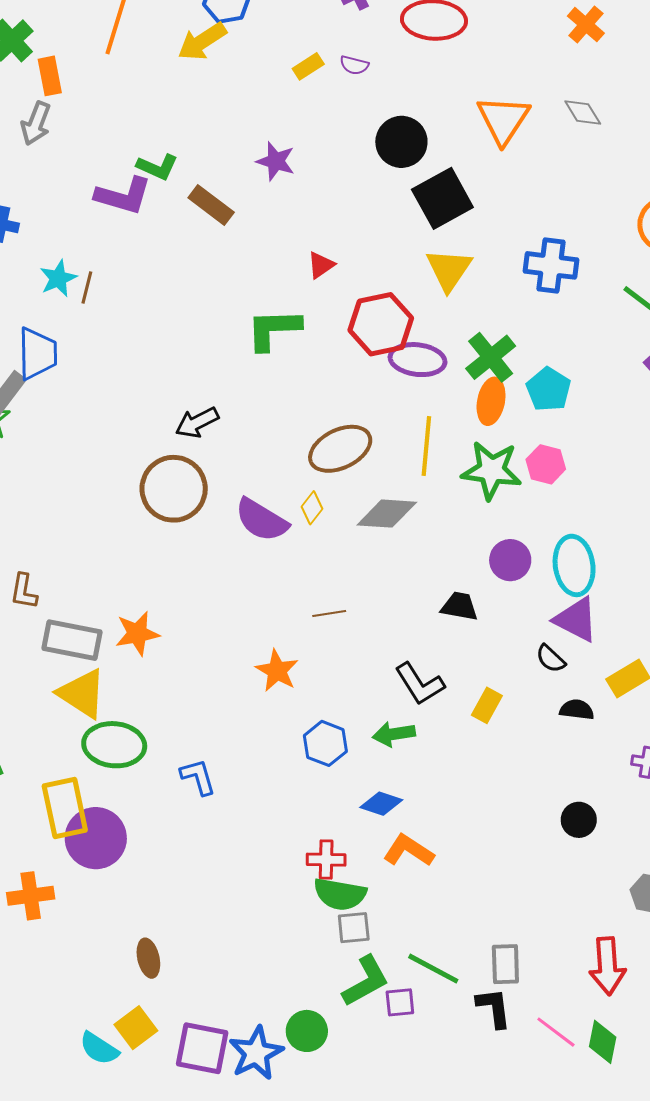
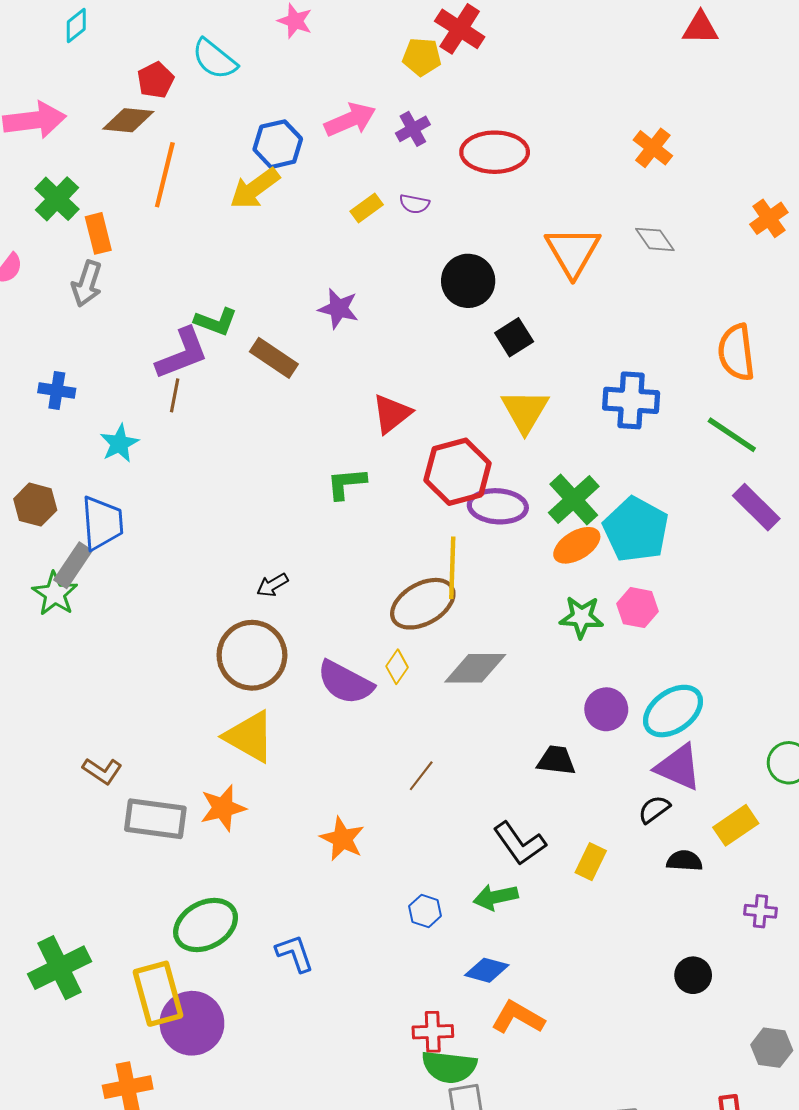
purple L-shape: (123, 196) -> (182, 354), turned -34
black square: (442, 198) -> (514, 337), size x0.6
red triangle: (321, 265) -> (392, 414), size x1.4
brown line: (87, 287) -> (175, 395), moved
green L-shape: (274, 329) -> (346, 483), size x0.7
cyan pentagon: (549, 389) -> (636, 529), size x1.4
orange ellipse: (491, 401) -> (577, 545), turned 51
black arrow: (197, 423) -> (272, 585), size x0.7
yellow line: (426, 446) -> (452, 568), moved
green star: (491, 470) -> (581, 617), size x0.7
cyan ellipse: (574, 565) -> (673, 711), turned 66
brown L-shape: (24, 591) -> (102, 771), turned -63
brown line: (329, 614) -> (421, 776), turned -40
black semicircle: (551, 659) -> (654, 809), turned 104
orange star: (277, 671) -> (342, 839), moved
yellow triangle: (82, 694) -> (250, 737), moved
blue hexagon: (325, 743) -> (425, 911), size x0.7
green ellipse: (114, 745) -> (206, 925), turned -30

